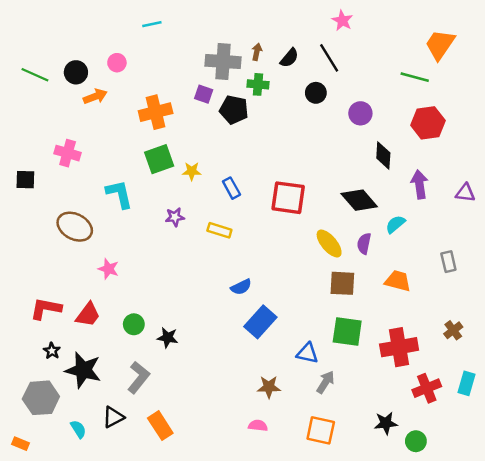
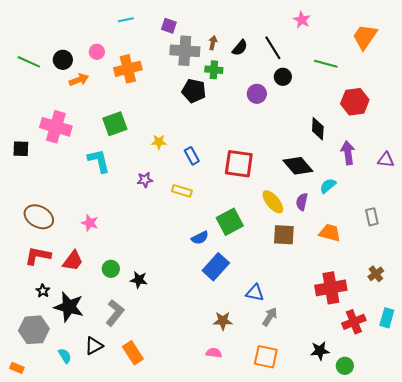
pink star: (342, 20) -> (302, 20), moved
green line: (415, 77) -> (326, 64), moved
black circle: (316, 93) -> (283, 77), moved
purple square: (204, 94) -> (169, 26), moved
orange cross: (156, 112) -> (128, 69), moved
purple circle: (360, 113) -> (257, 94), moved
pink cross: (68, 153) -> (56, 127), size x1.4
green square: (159, 159) -> (115, 124), moved
brown ellipse: (75, 227) -> (39, 217), moved
green square: (347, 332) -> (230, 222), moved, turned -36

